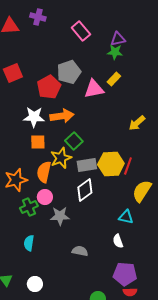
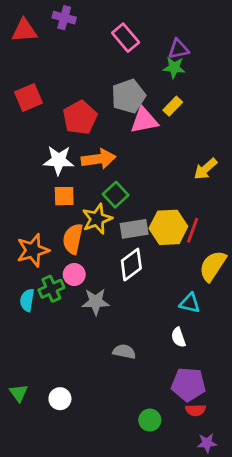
gray pentagon: (69, 72) -> (128, 96), moved
cyan semicircle: (29, 243) -> (27, 300), moved

